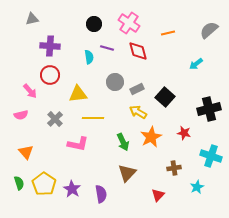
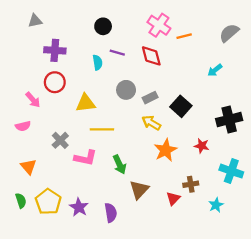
pink cross: (129, 23) -> (159, 25), moved
gray cross: (55, 119) -> (60, 140), moved
green arrow: (123, 142) -> (119, 164), moved
red triangle: (158, 195) -> (173, 198), moved

